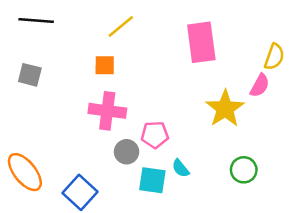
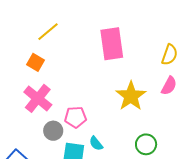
orange square: (105, 65) -> (35, 62), turned 30
pink semicircle: (260, 85) -> (169, 86), moved
pink cross: (107, 111) -> (38, 98), turned 32

